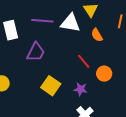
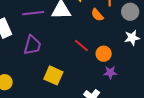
orange semicircle: (97, 35) -> (97, 15), moved
purple star: (81, 89) -> (110, 72), moved

